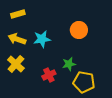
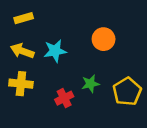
yellow cross: (16, 64) -> (21, 84), turned -36
yellow pentagon: (84, 82) -> (127, 92), moved, turned 30

